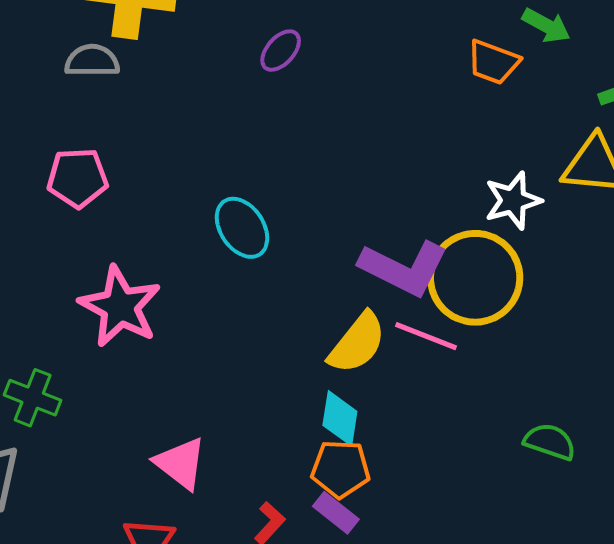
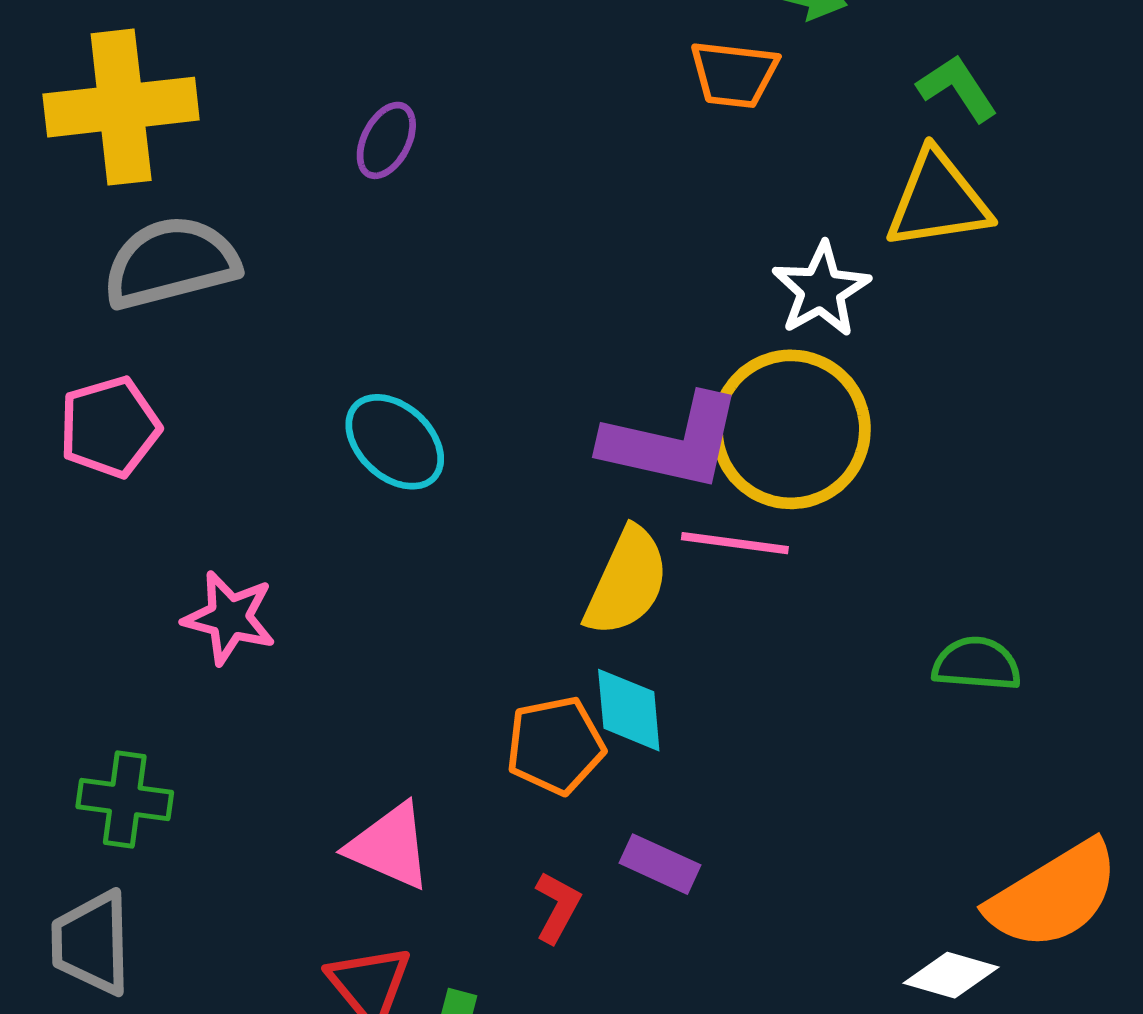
gray semicircle: (92, 61) -> (171, 263), moved, size x1.5
pink star: (120, 307) -> (229, 618), size x0.7
orange pentagon: (340, 469) -> (555, 745), moved

